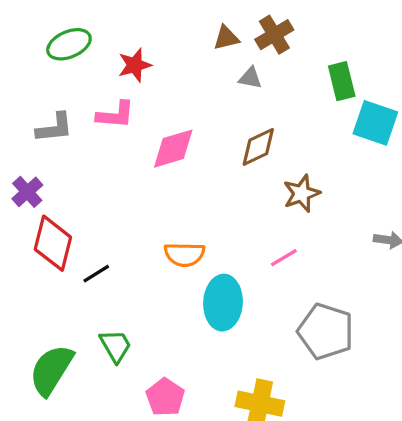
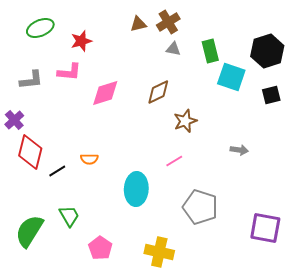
gray triangle: (250, 78) -> (173, 49), moved
orange semicircle: (184, 254) -> (89, 159), moved, size x0.7

